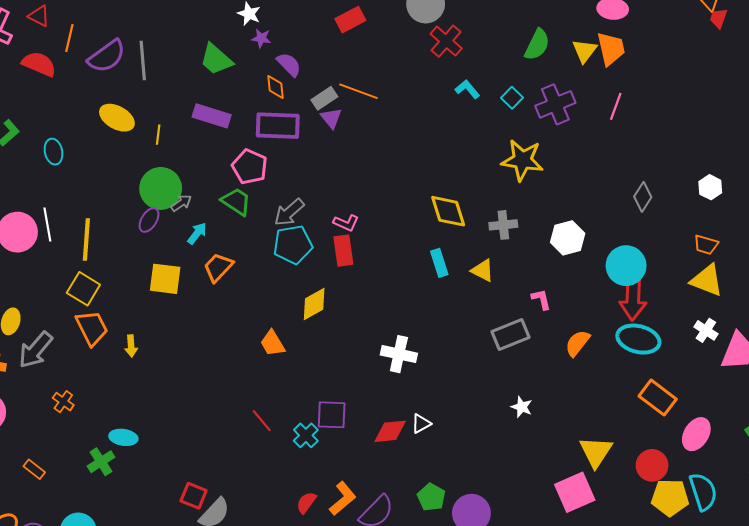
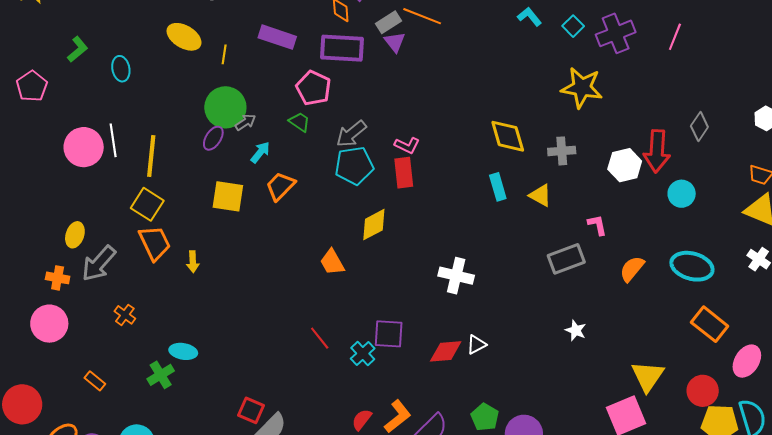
green trapezoid: (236, 201) -> (299, 122), size x0.7
cyan circle: (626, 266) -> (682, 194), size x0.7
red arrow: (633, 299) -> (657, 151), moved

